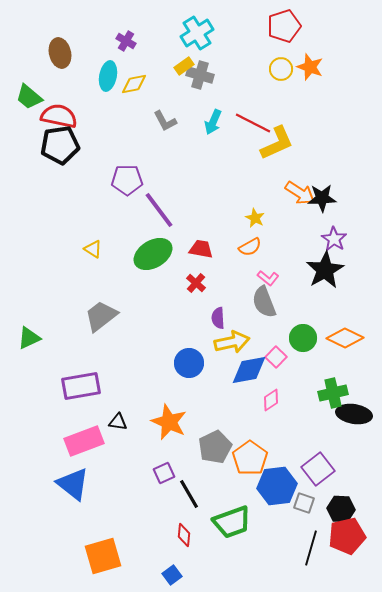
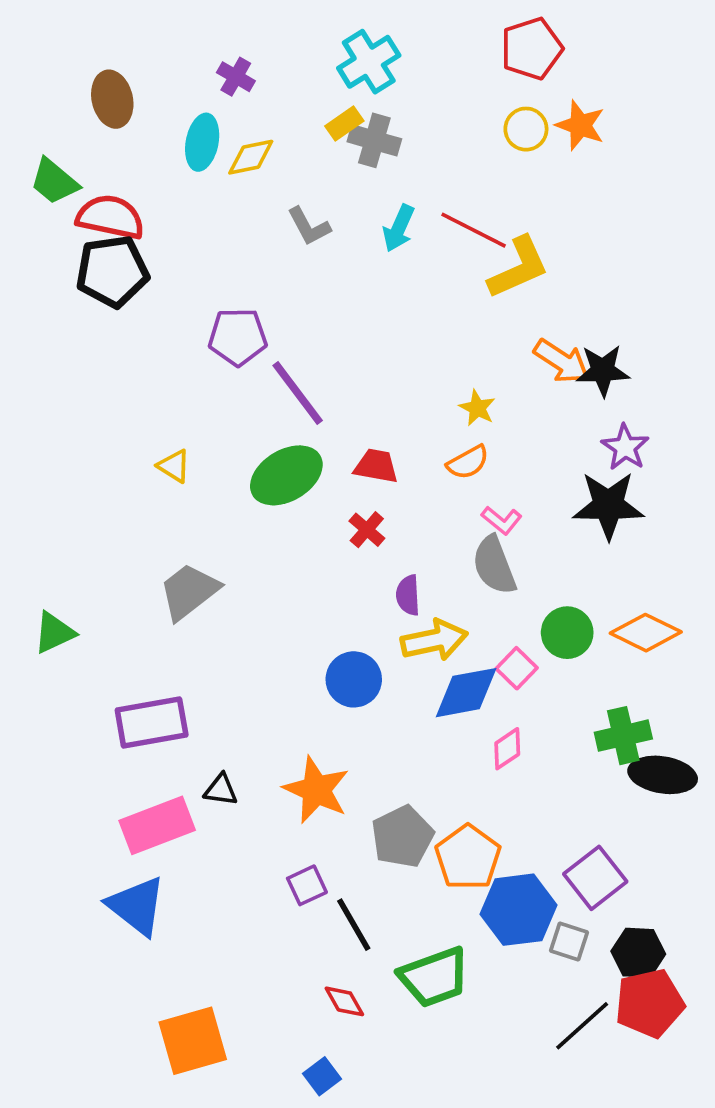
black star: (325, 270) -> (608, 505), turned 30
red diamond: (184, 535) -> (344, 1001), turned -35
black line: (311, 548) -> (582, 1026), turned 32

